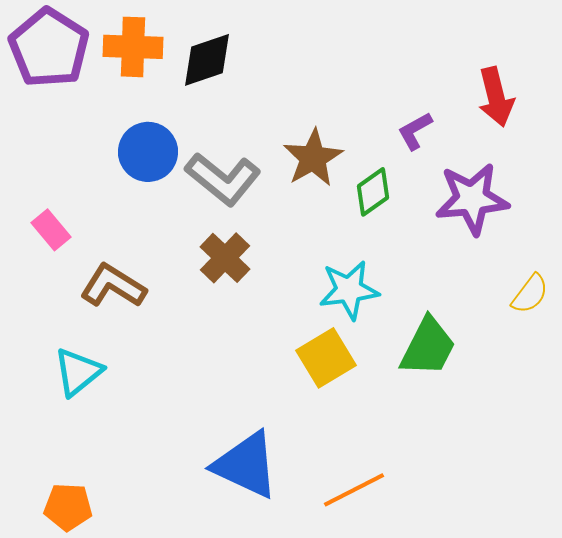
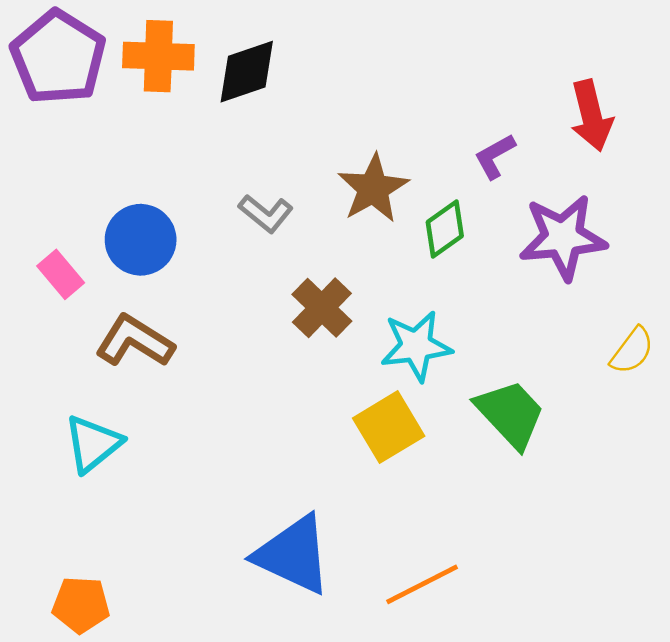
blue circle: (148, 152) -> (141, 240), moved
gray L-shape: (223, 179) -> (266, 214), size x0.6
brown cross: (225, 258) -> (322, 308), moved
green trapezoid: (428, 347) -> (510, 414), turned -70

